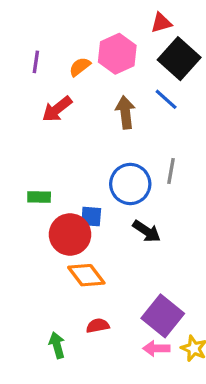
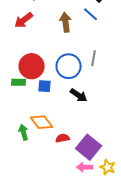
green rectangle: (39, 197) -> (18, 82), moved
red circle: (70, 234) -> (32, 66), moved
red semicircle: (98, 326) -> (62, 138), moved
green arrow: (57, 345) -> (24, 132), moved

